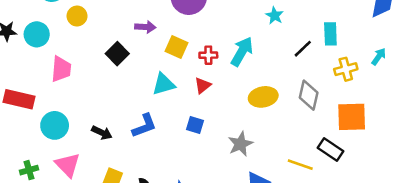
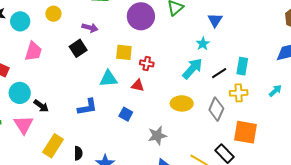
purple arrow: (145, 27) -> (90, 28), moved
yellow square: (177, 47) -> (124, 52), turned -30
cyan arrow: (242, 52) -> (192, 69), moved
yellow cross: (346, 69) -> (239, 93), moved
red triangle: (203, 85) -> (138, 85), turned 40
black arrow: (102, 133) -> (41, 106), moved

